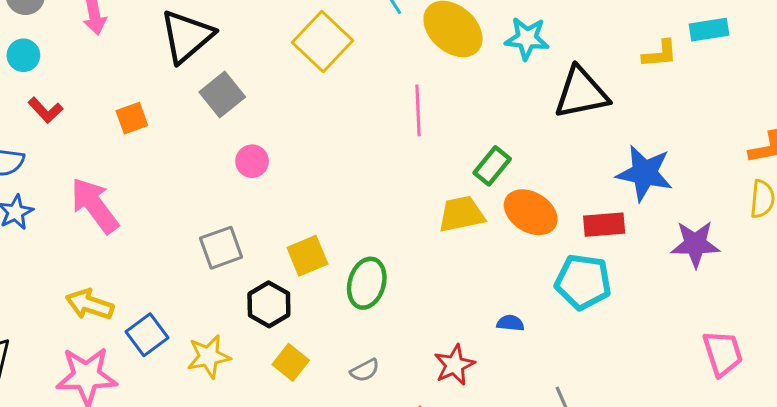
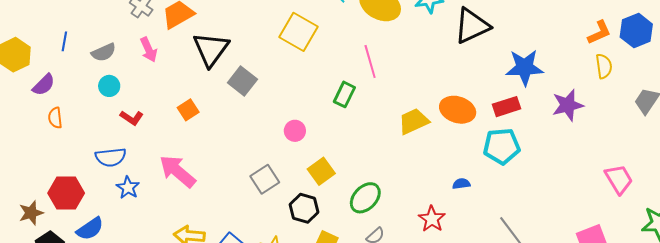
pink circle: (252, 161) -> (295, 131), moved
green rectangle: (492, 166) -> (344, 94), moved
green ellipse: (367, 283) -> (365, 198), moved, turned 40
pink trapezoid: (723, 353) -> (619, 179), moved

